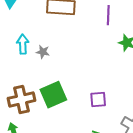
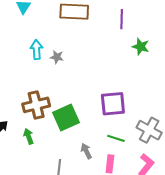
green square: (53, 95) -> (66, 117), moved
purple square: (98, 99) -> (113, 104), size x1.5

